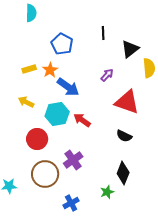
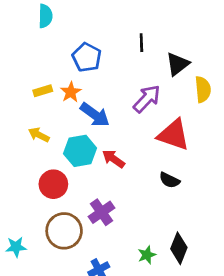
purple arrow: (107, 75) -> (147, 99), size x1.6
black diamond: (123, 173) -> (179, 248), moved

